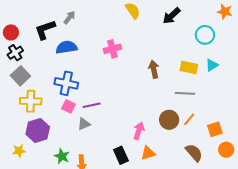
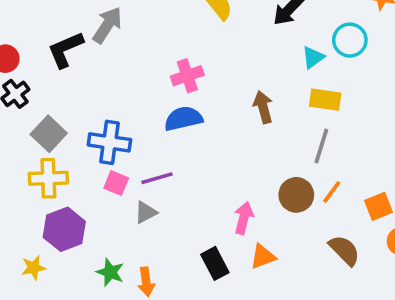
gray arrow: (69, 17) -> (107, 25), size x1.5
blue semicircle: (66, 47) -> (183, 119), moved
cyan triangle: (212, 65) -> (313, 57), moved
gray square: (20, 76) -> (49, 134), moved
gray line: (185, 93) -> (321, 146), turned -72

